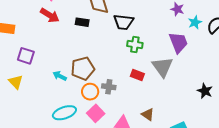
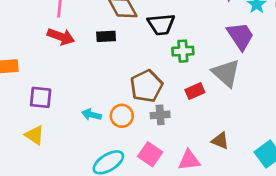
brown pentagon: (83, 69) -> (146, 86), moved
red rectangle: (137, 75) -> (195, 91), turned -32
orange circle: (90, 92) -> (122, 116), moved

